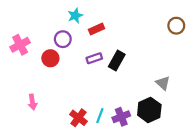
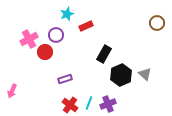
pink cross: (20, 45) -> (29, 39), moved
purple rectangle: (94, 58) -> (65, 79), moved
pink arrow: (32, 102) -> (12, 91), moved, turned 32
black hexagon: (149, 110) -> (121, 75), moved

